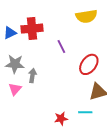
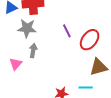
purple line: (61, 47) -> (67, 31), moved
gray star: (15, 64) -> (27, 28), moved

